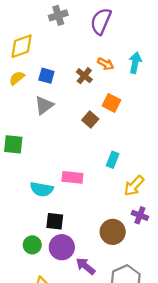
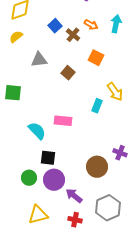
blue square: (46, 76) -> (55, 26), moved, turned 32
gray triangle: (44, 105) -> (39, 60), turned 30
brown square: (90, 119) -> (68, 73), moved
yellow arrow: (134, 186) -> (115, 92), moved, turned -78
cyan semicircle: (42, 189) -> (37, 131), turned -144

